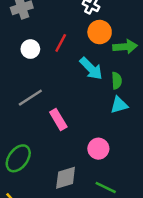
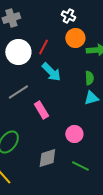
white circle: (30, 49) -> (18, 52), size x1.6
cyan arrow: (91, 68) -> (51, 72), moved

